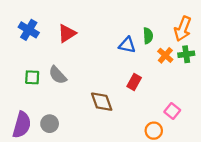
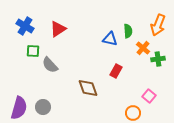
green cross: (186, 54) -> (158, 59), moved
green square: (32, 77) -> (33, 51), moved

